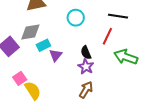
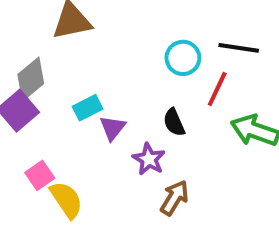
cyan circle: (76, 18) -> (183, 58), moved
gray diamond: (30, 32) -> (31, 79), moved, turned -30
purple star: (86, 67) -> (149, 159), moved

